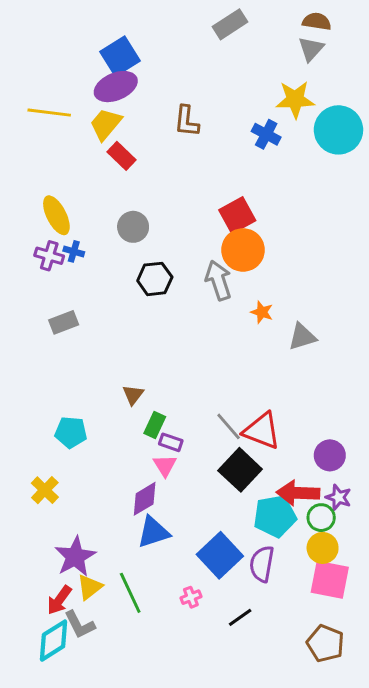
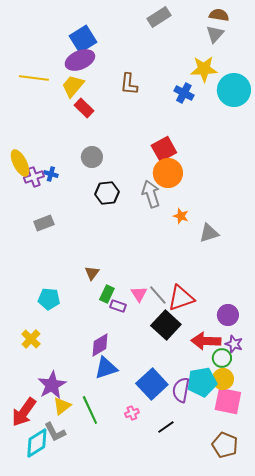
yellow ellipse: (56, 215) -> (20, 163), moved
purple cross: (49, 256) -> (34, 177), turned -36
red triangle: (262, 431) -> (181, 298), turned -40
pink triangle: (165, 466) -> (139, 294), moved
cyan pentagon: (275, 516) -> (202, 382), moved
red arrow: (59, 600) -> (24, 412), moved, size x1.4

